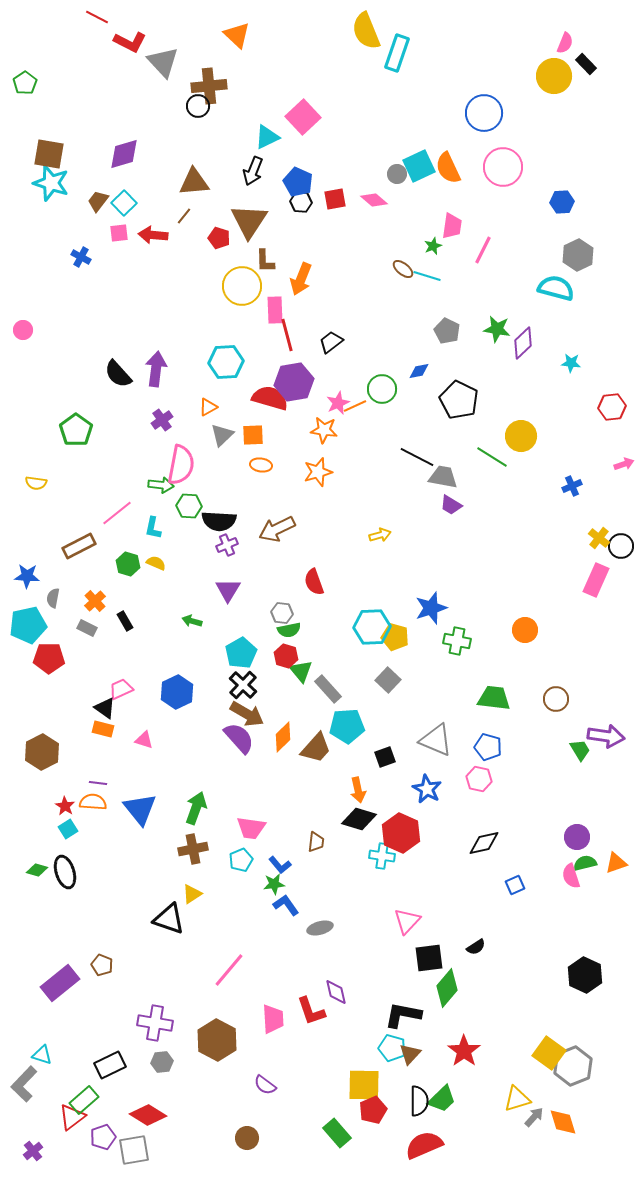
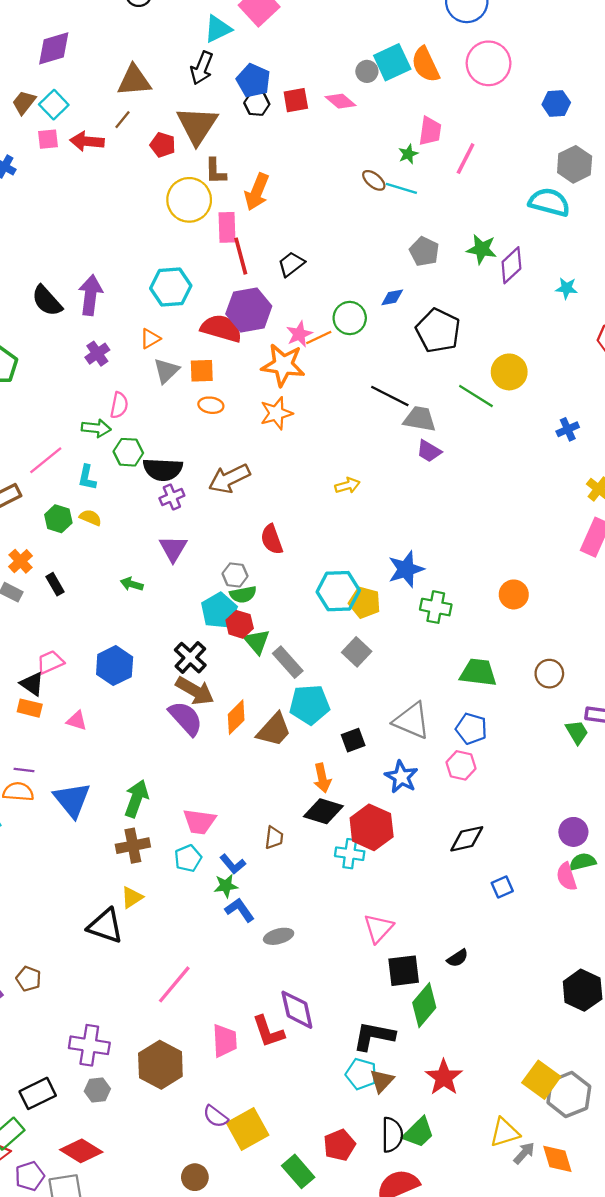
orange star: (324, 430) -> (283, 365), size x1.4
pink semicircle: (181, 465) -> (119, 405), size x0.6
cyan pentagon: (241, 653) -> (219, 611), moved
purple diamond: (336, 992) -> (297, 1010), size x1.4
yellow square: (364, 1085) -> (248, 1129), moved, turned -30

